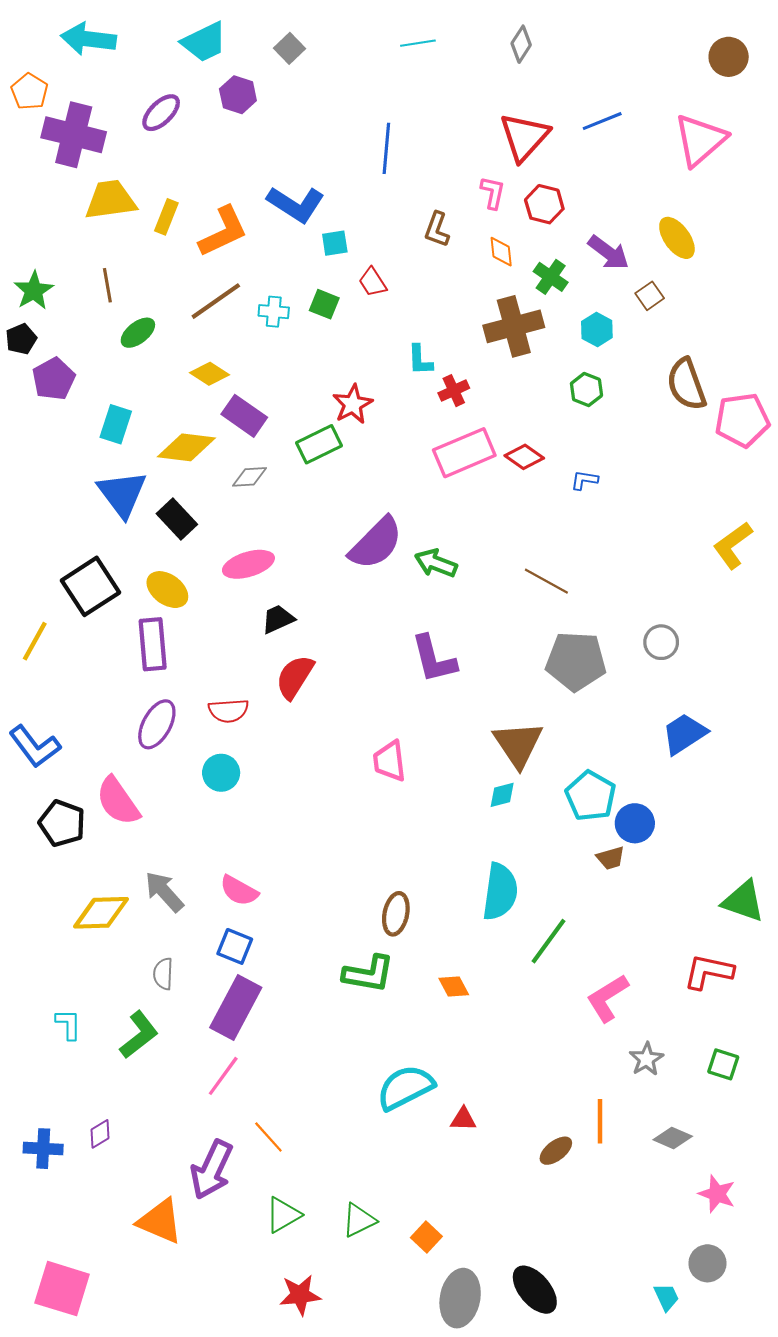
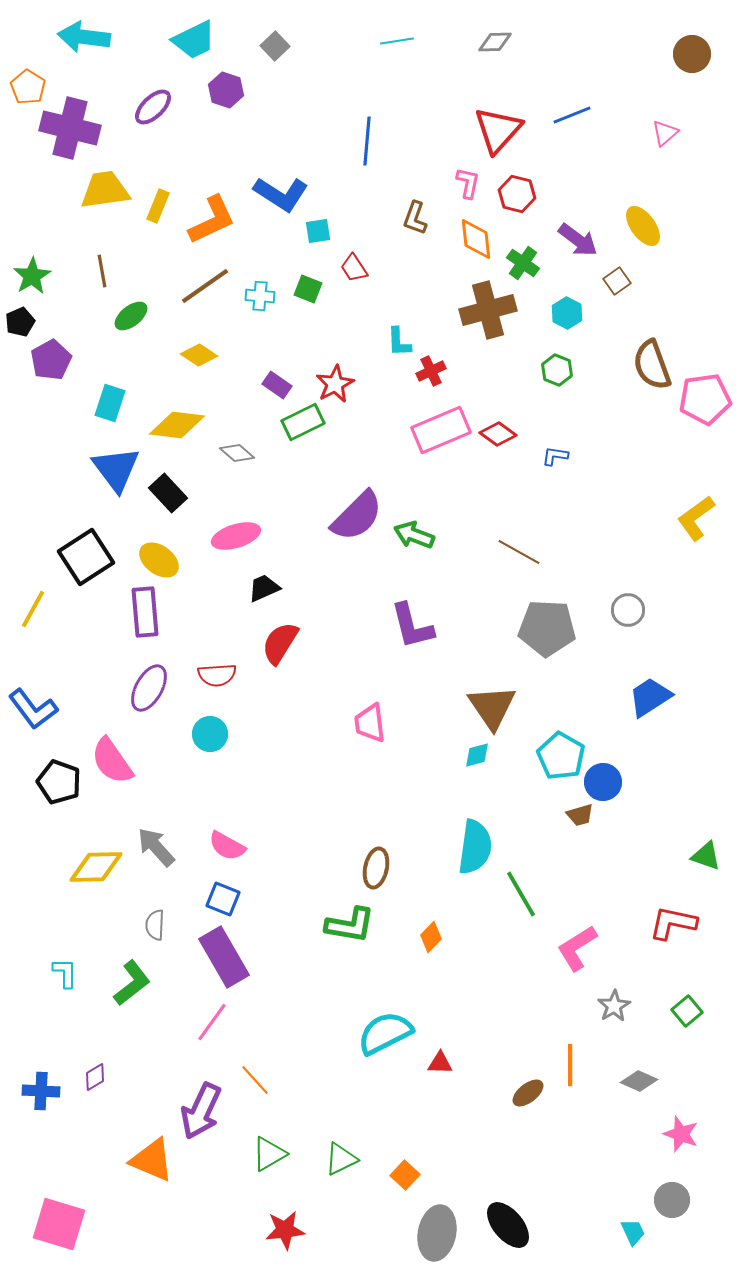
gray diamond: (521, 44) -> (495, 42), turned 56
pink triangle: (700, 140) -> (665, 133), size x0.5
orange diamond: (501, 252) -> (476, 239), size x1.4
purple rectangle: (244, 416) -> (277, 385), moved, size x0.7
gray diamond: (250, 477) -> (237, 453), turned 44
green triangle: (743, 901) -> (706, 856), size x0.7
green line: (548, 941) -> (521, 894), turned -66
orange diamond: (454, 986) -> (431, 937), turned 72
purple rectangle: (236, 1008) -> (224, 957), turned -58
green square: (723, 1064) -> (687, 1011), turned 32

